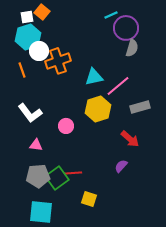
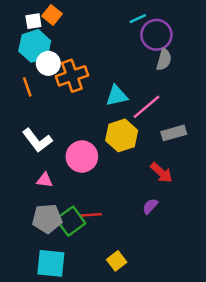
pink circle: (66, 126) -> (82, 157), size x1.6
yellow square: (89, 199) -> (117, 261), moved, turned 35

